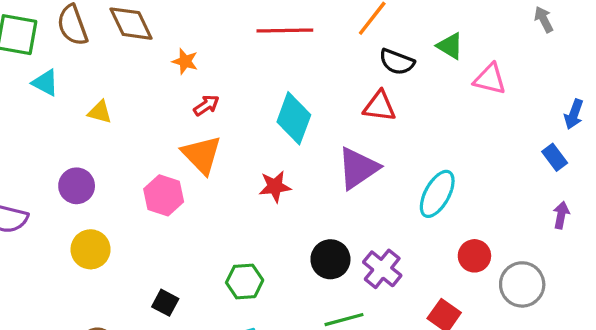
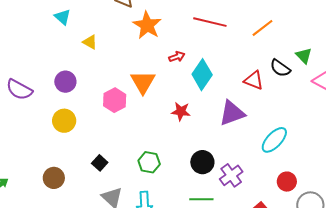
orange star: (185, 61) -> (147, 25), size x1.8
black semicircle: (397, 62) -> (280, 68), moved
red arrow: (206, 105) -> (177, 57), moved

